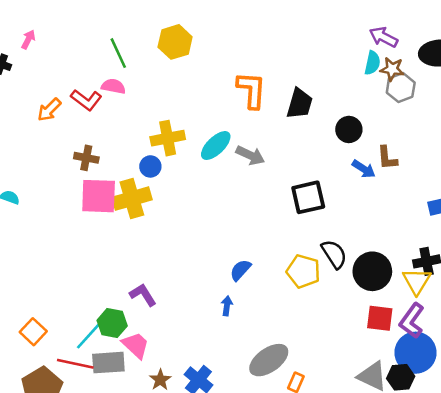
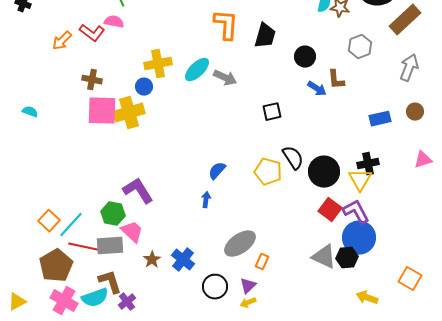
gray hexagon: (401, 88) -> (360, 47), moved
black square: (308, 197) -> (272, 112), size x0.7
purple L-shape: (143, 295) -> (138, 191), size x1.4
red square: (380, 318) -> (330, 210), turned 30
purple L-shape: (412, 321) -> (356, 212), turned 116
cyan line: (90, 334) -> (71, 225), moved

